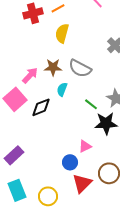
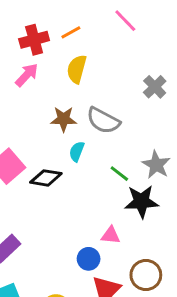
pink arrow: (30, 75) -> (27, 75), moved
black diamond: (41, 107) -> (46, 178), turned 30
pink triangle: (85, 146) -> (111, 235), turned 32

